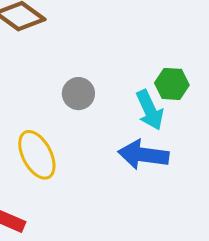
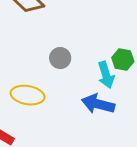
yellow ellipse: (37, 155) -> (28, 95), turned -60

